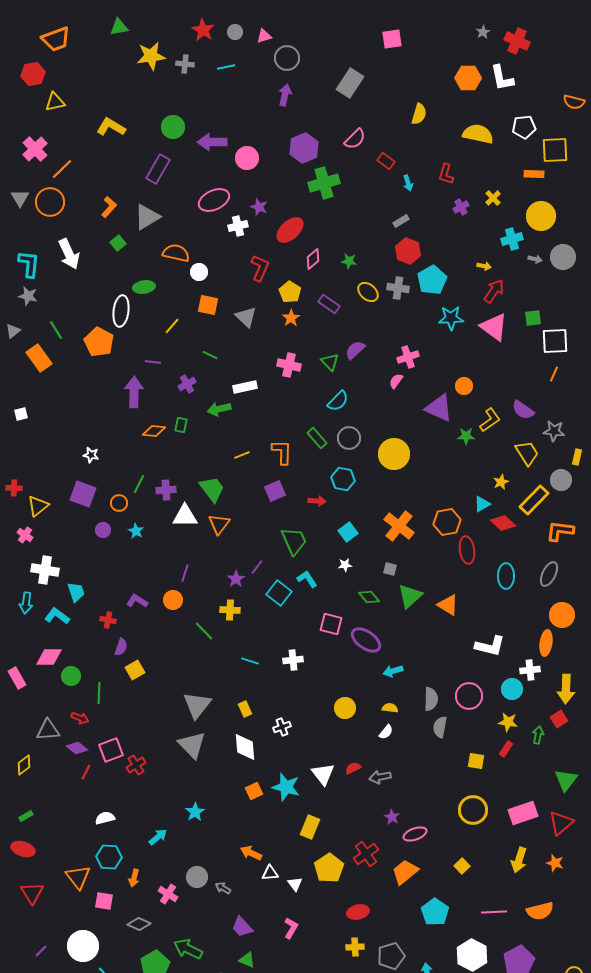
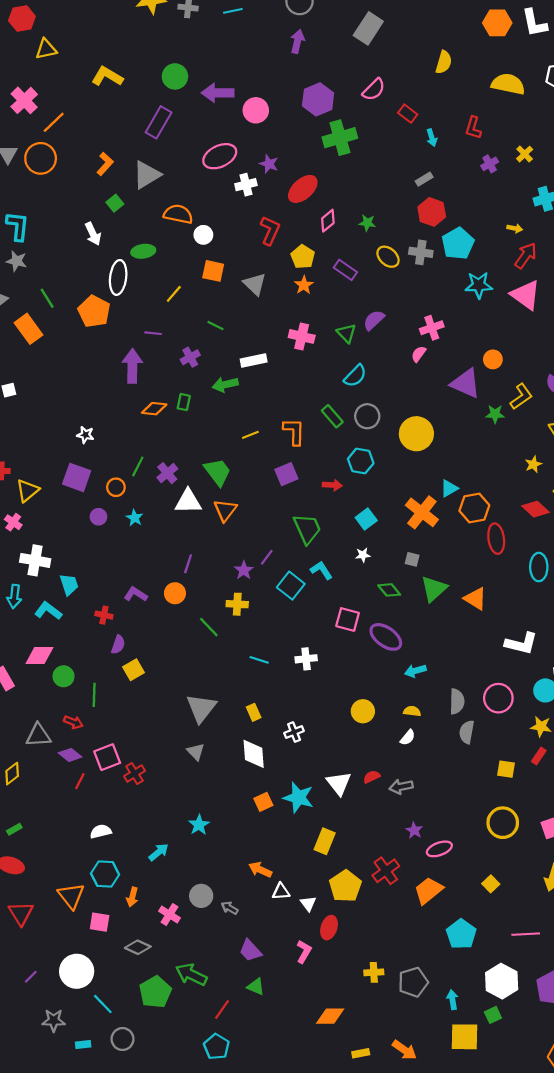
white arrow: (69, 254) -> (93, 234), moved, size x0.7
purple cross: (166, 490) -> (167, 473), turned -36
cyan triangle: (482, 504) -> (449, 488), moved
gray triangle: (192, 745) -> (196, 752), size x0.6
red ellipse: (358, 912) -> (329, 928), moved, turned -60

